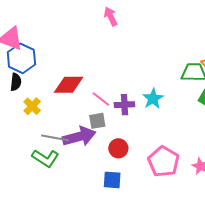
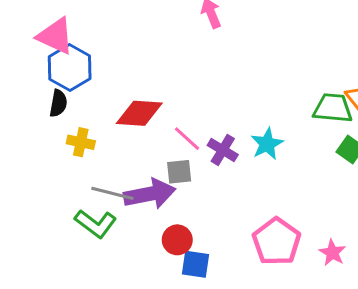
purple cross: (124, 105) -> (223, 150), turned 30
yellow cross: (32, 106) -> (81, 142), turned -36
red circle: (118, 148) -> (177, 240), moved

